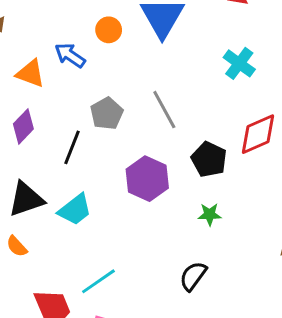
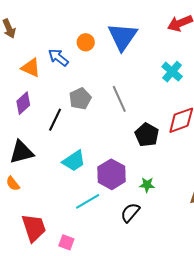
purple hexagon: (147, 179) -> (112, 174), moved
cyan trapezoid: (75, 210) -> (74, 161), moved
green star: (210, 214) -> (147, 185), moved
cyan line: (98, 281) -> (88, 201), moved

